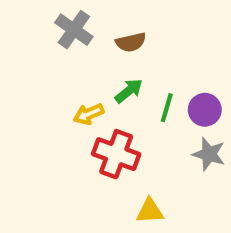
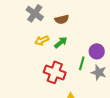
green line: (167, 108) -> (82, 63), moved
yellow arrow: (89, 114) -> (42, 40), moved

